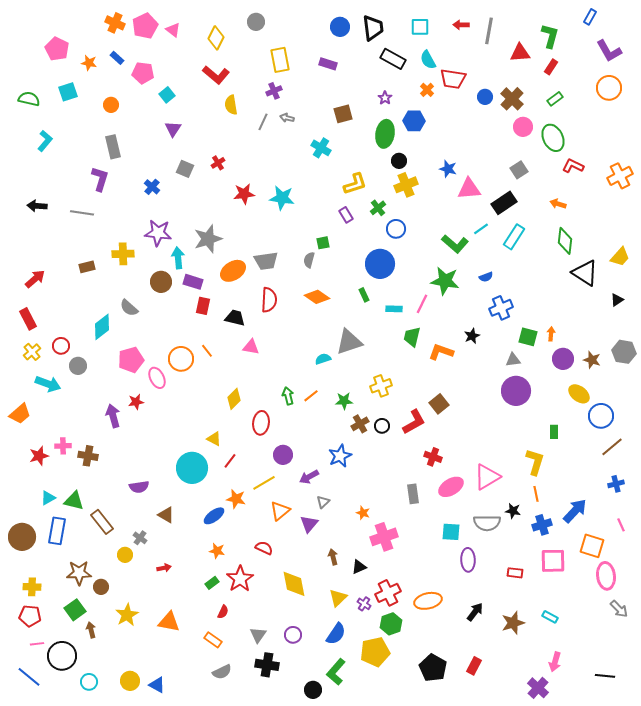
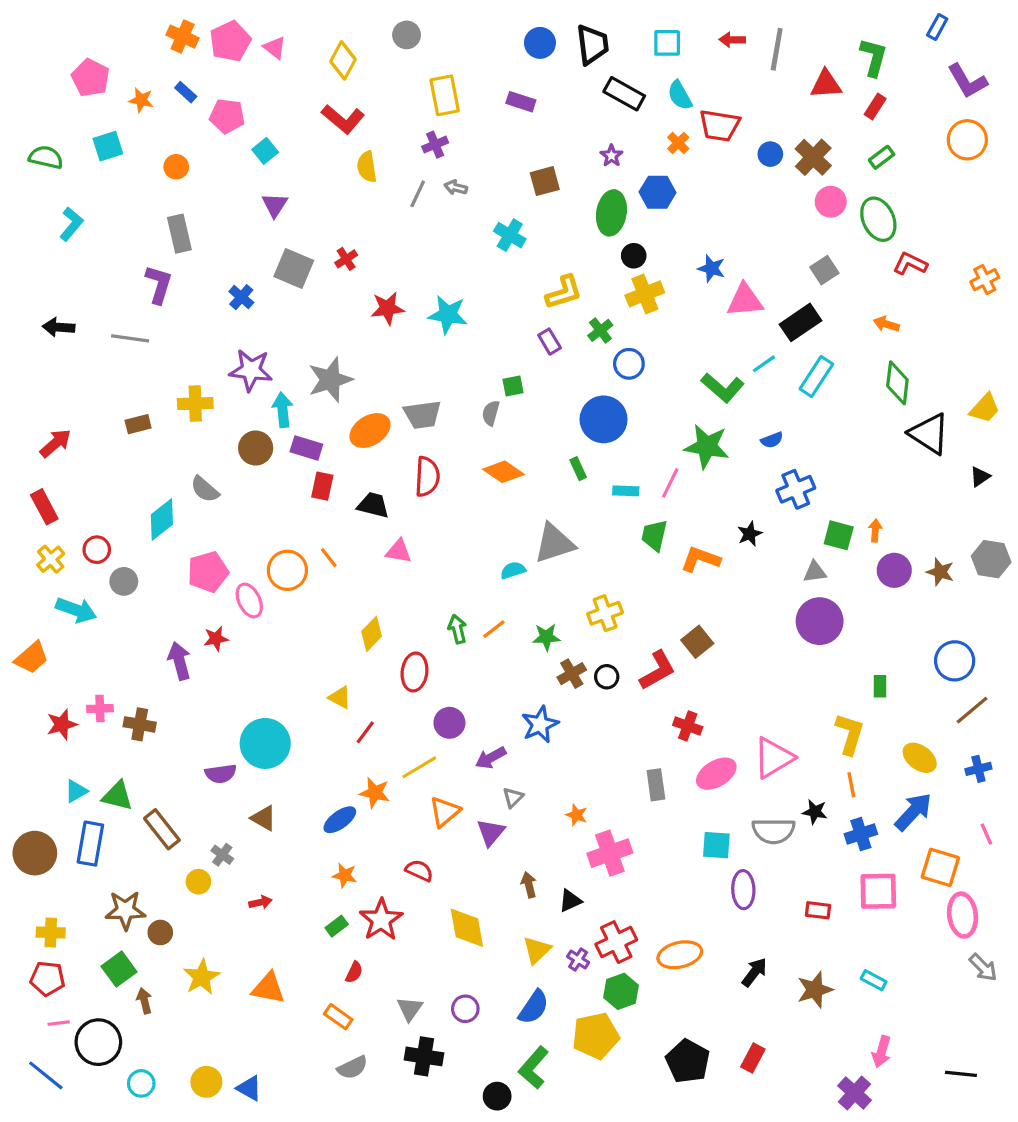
gray square: (185, 169) -> (294, 268), size x1.4
orange cross: (620, 176) -> (985, 280), size x0.7
yellow ellipse: (579, 394) -> (920, 758), moved
cyan circle: (192, 468) -> (265, 743), moved

